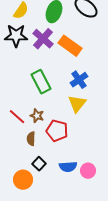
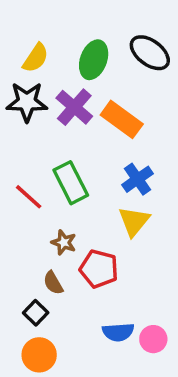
red line: (17, 117) -> (29, 197), moved
brown semicircle: (31, 139) -> (53, 283), turned -32
black square: (39, 164) -> (36, 313), moved

